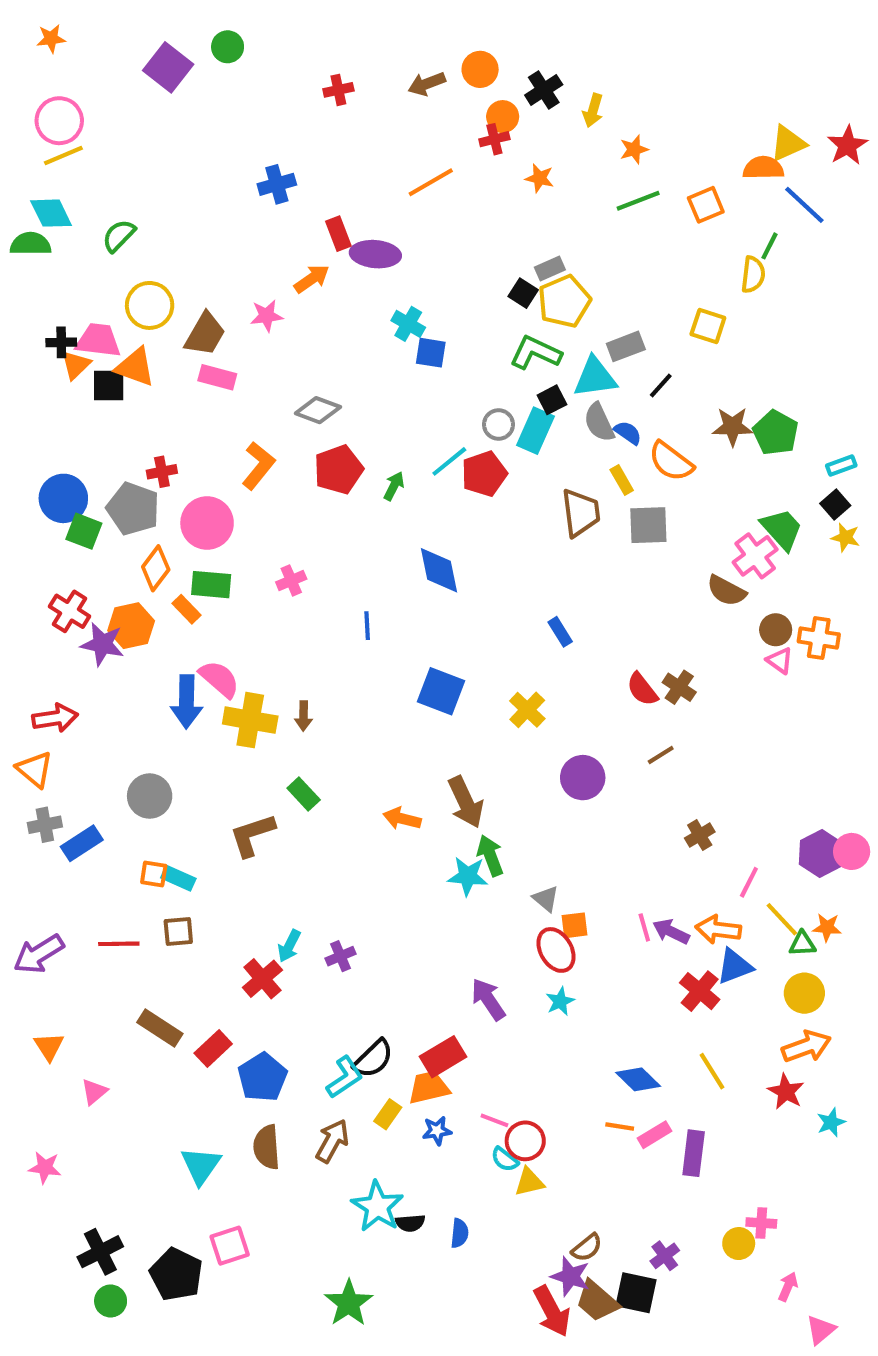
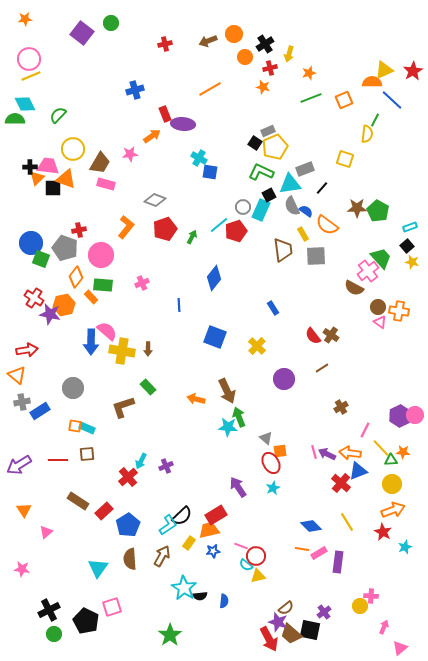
red cross: (494, 139) -> (270, 68), moved
blue diamond: (439, 570) -> (214, 278), turned 50

